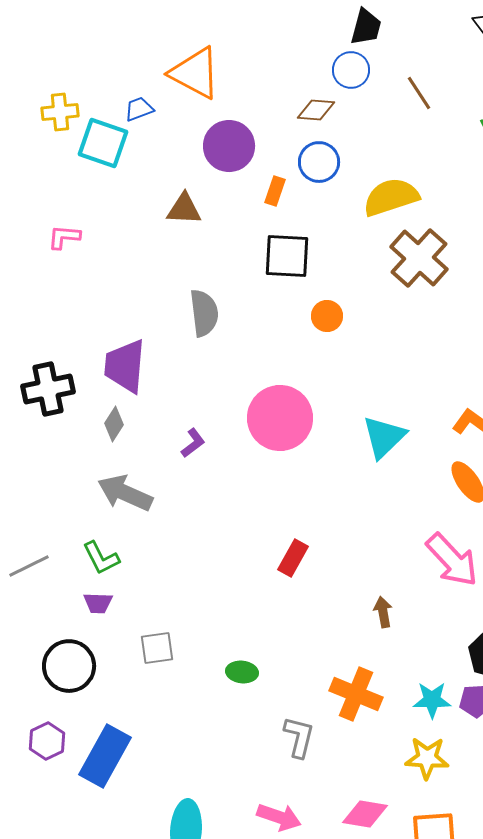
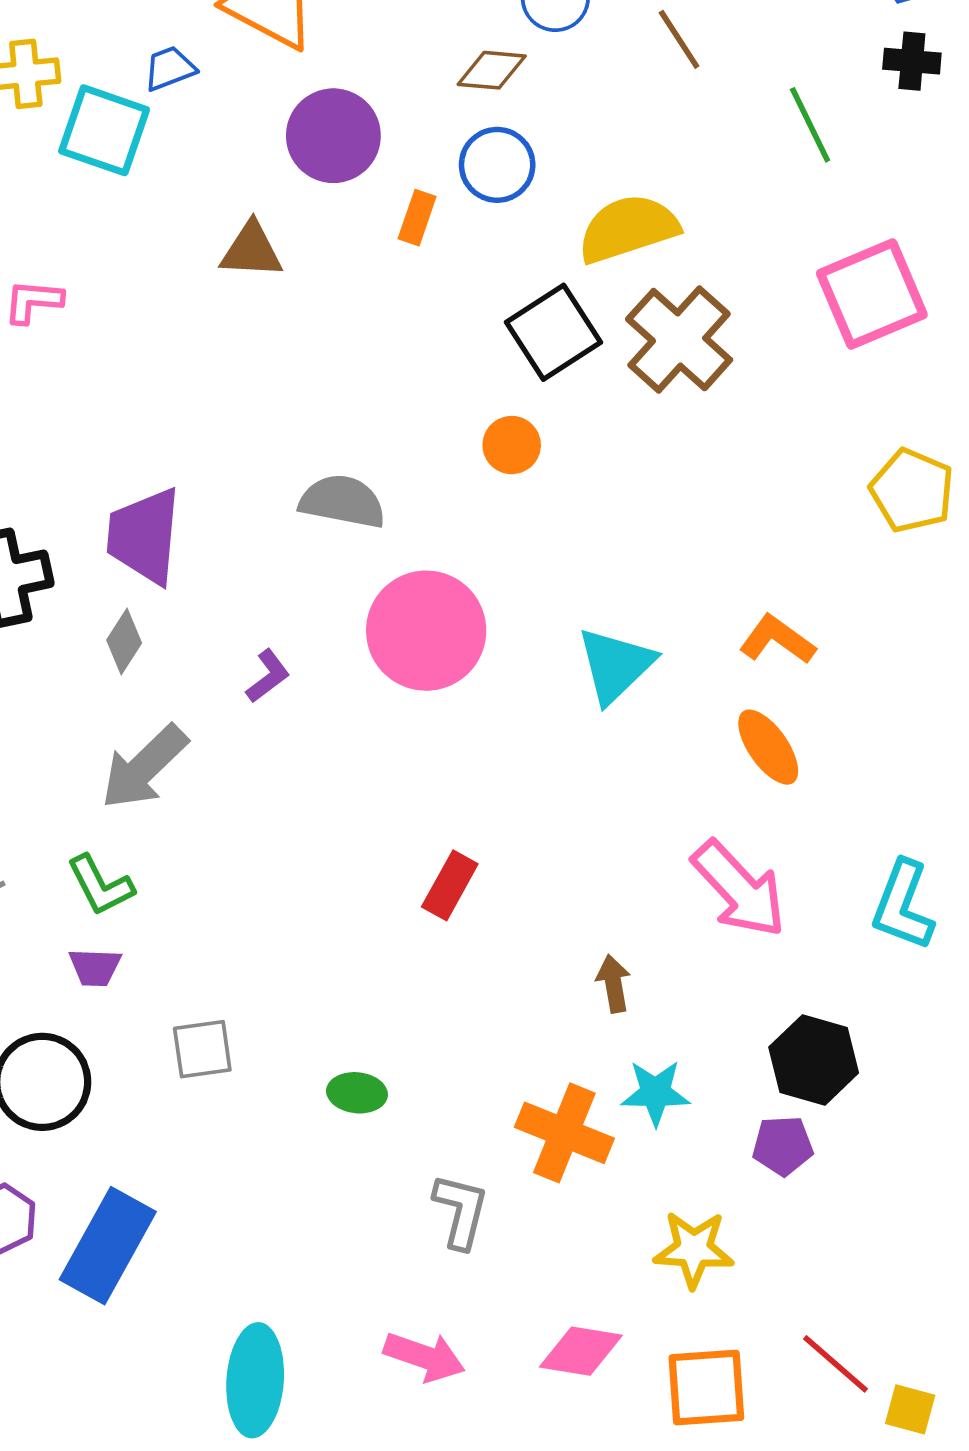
black square: (287, 256) -> (554, 332), moved, turned -36
gray semicircle: (204, 313) -> (342, 501), moved, turned -72
gray arrow: (125, 493) -> (144, 767), turned -68
cyan star: (432, 700) -> (655, 1093), moved

